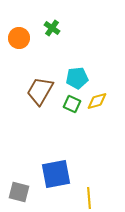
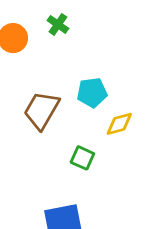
green square: (72, 104) -> (82, 158), moved

